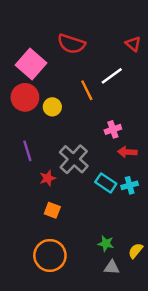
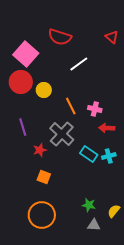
white line: (112, 76) -> (79, 64), moved
orange line: (87, 90) -> (71, 106), moved
pink cross: (113, 129) -> (95, 109), turned 32

